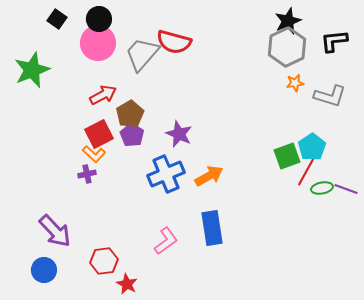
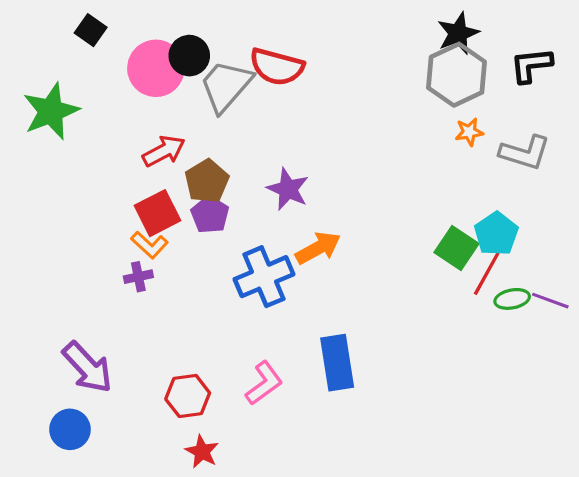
black circle: (99, 19) -> (189, 56), moved
purple star: (179, 134) -> (288, 189), moved
green square: (287, 156) -> (456, 248), turned -36
orange arrow: (209, 176) -> (318, 248), moved
red hexagon: (104, 261) -> (188, 396), moved

